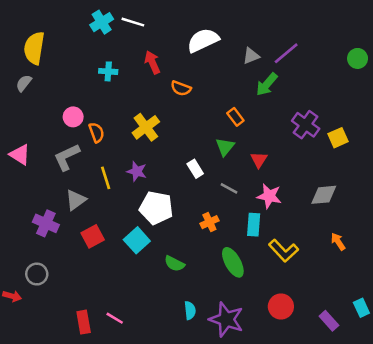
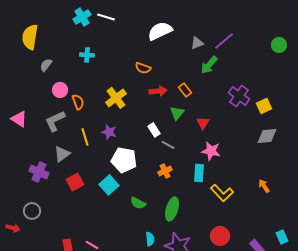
red arrow: (152, 62) -> (158, 91), moved, turned 108
gray semicircle: (24, 83) -> (46, 65), moved
gray line: (229, 188) -> (168, 145), moved
gray diamond: (324, 195) -> (267, 136), moved
green ellipse: (233, 262) -> (172, 209), moved, turned 45

